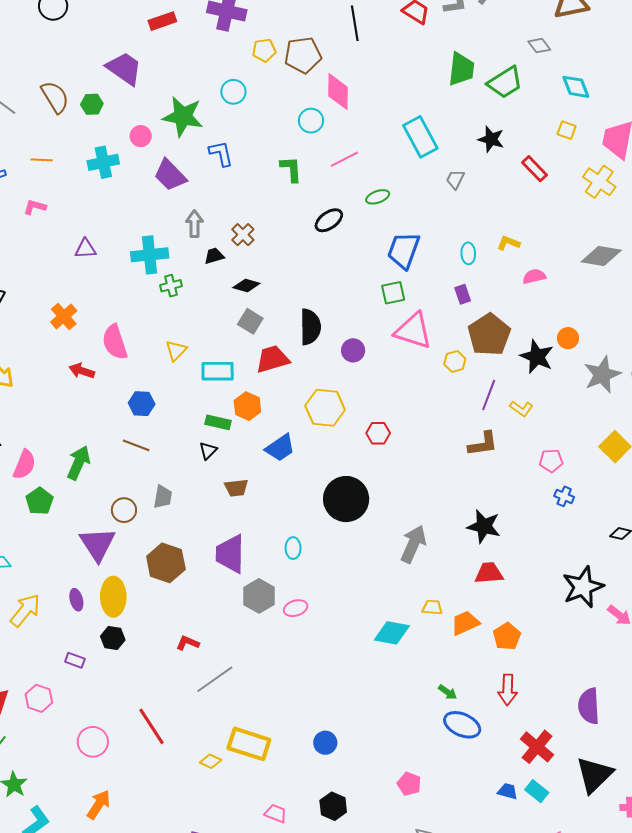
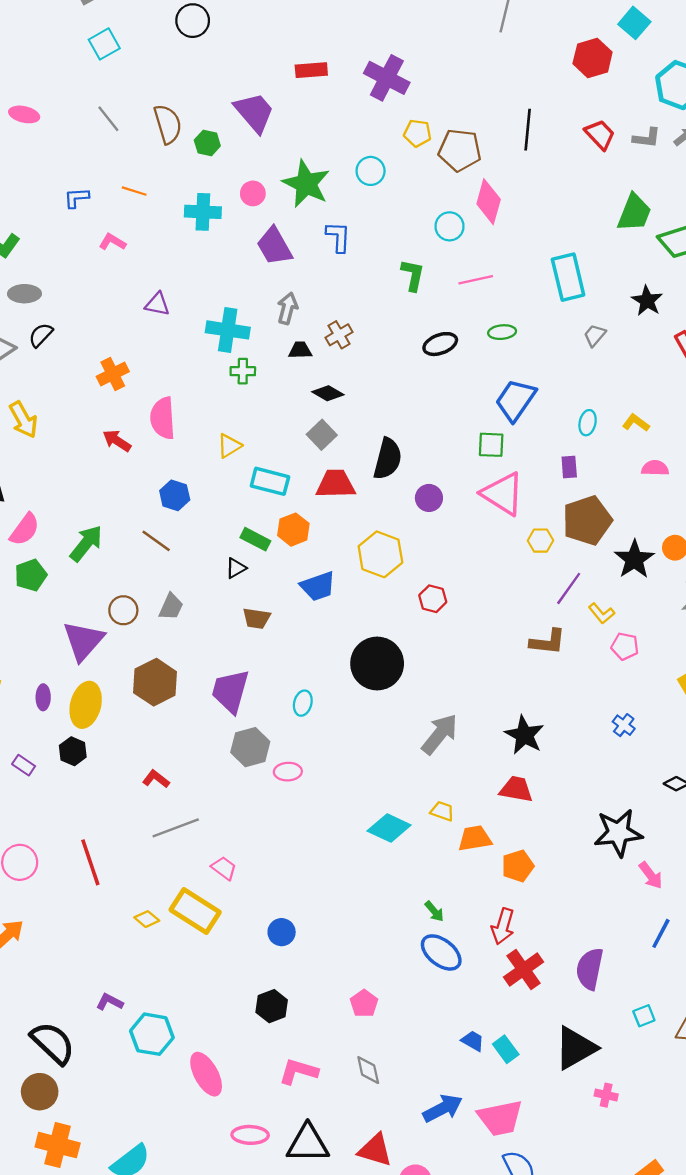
pink pentagon: (551, 461) -> (625, 646), moved
red cross: (537, 747) -> (524, 969), moved
pink trapezoid: (276, 813) -> (224, 868), moved

